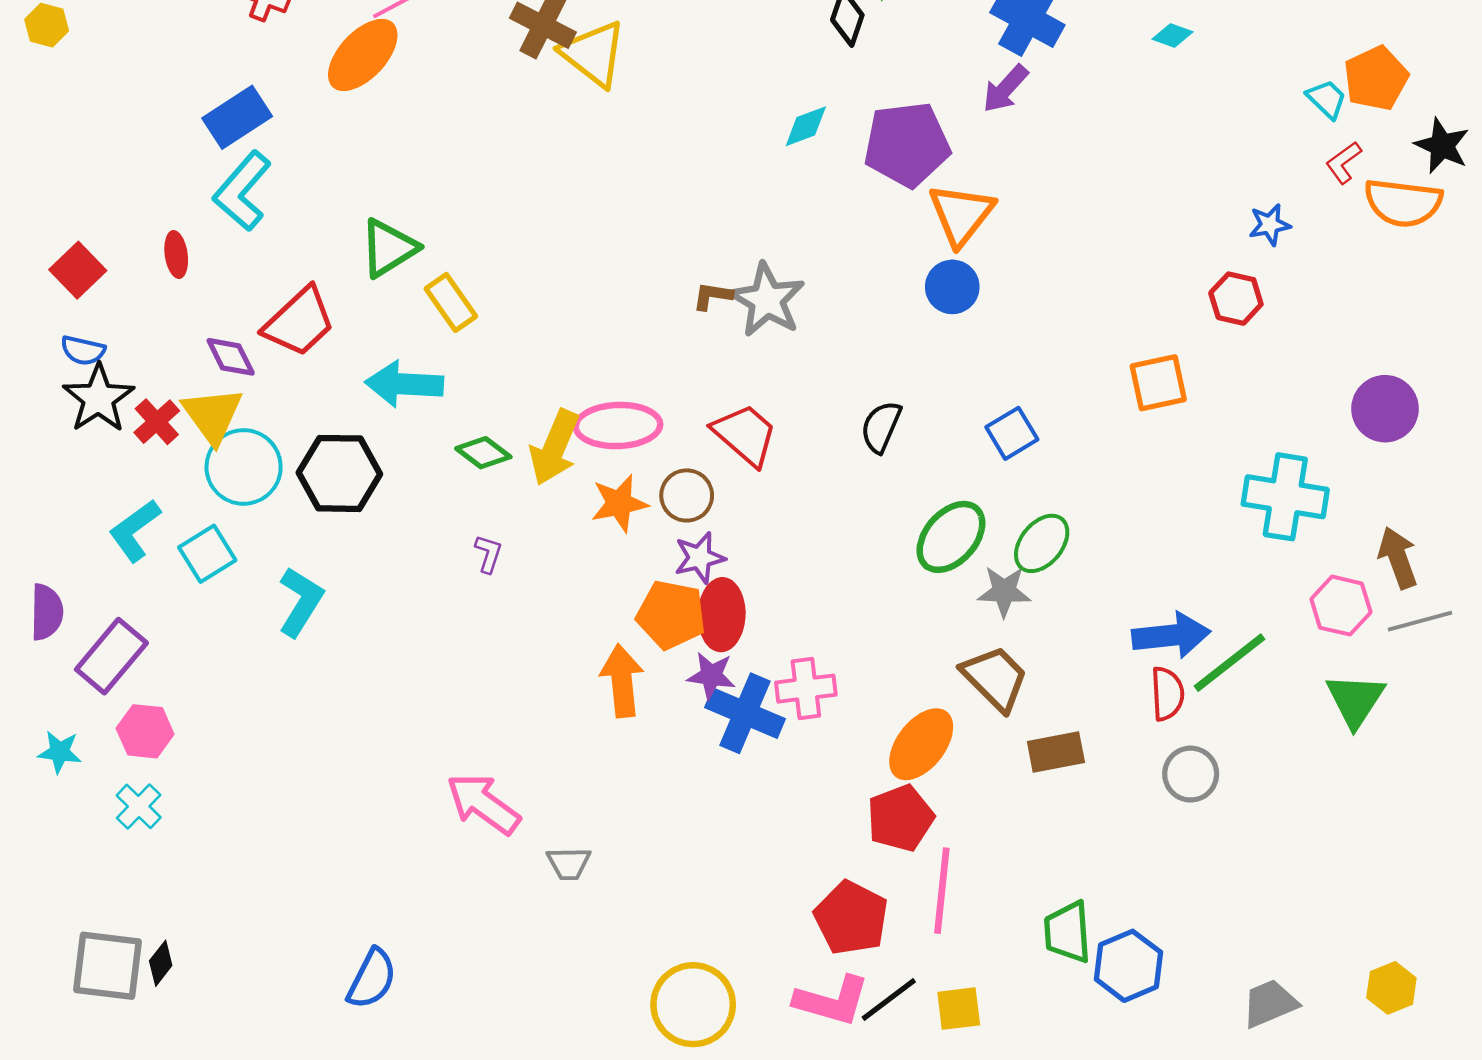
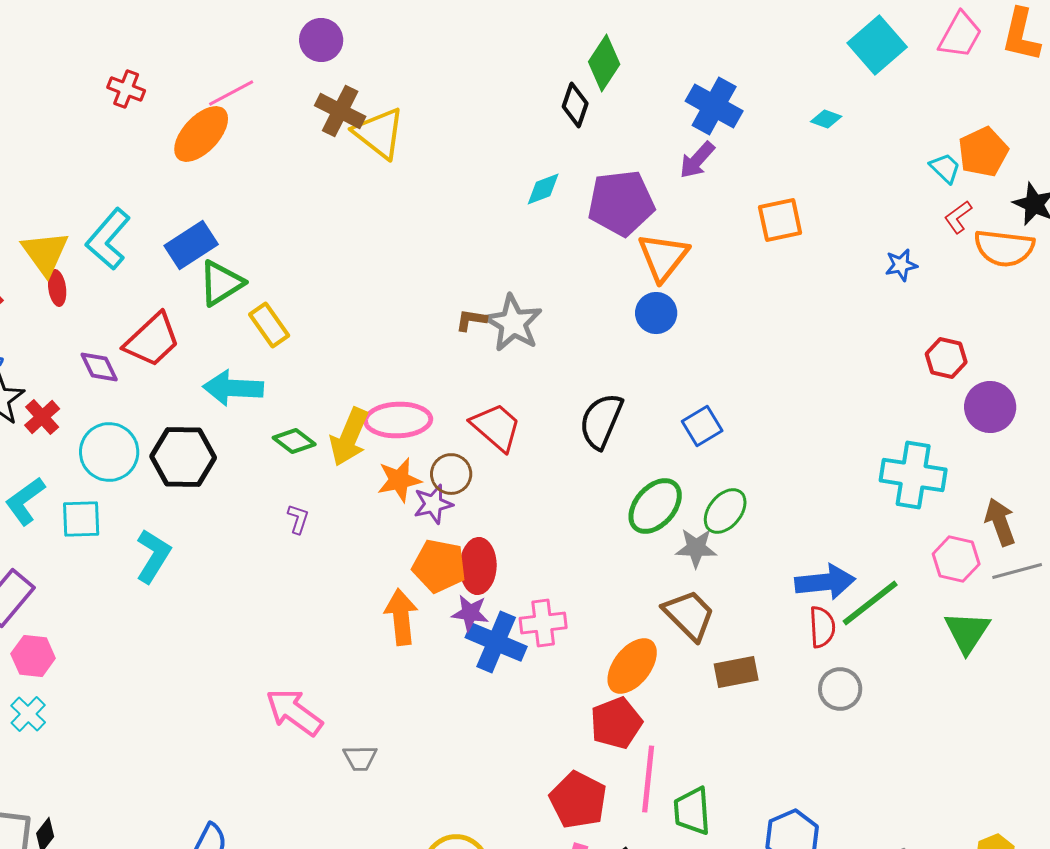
blue rectangle: (237, 117) -> (191, 245), moved
red hexagon: (1236, 299) -> (946, 358), moved
orange square: (1158, 383) -> (780, 220), moved
yellow triangle: (212, 415) -> (45, 253), moved
black semicircle: (881, 427) -> (601, 421), size x1.4
cyan square: (207, 554) -> (81, 519), turned 30
purple star: (700, 558) -> (433, 504), moved
green trapezoid: (1068, 932) -> (692, 811), moved

